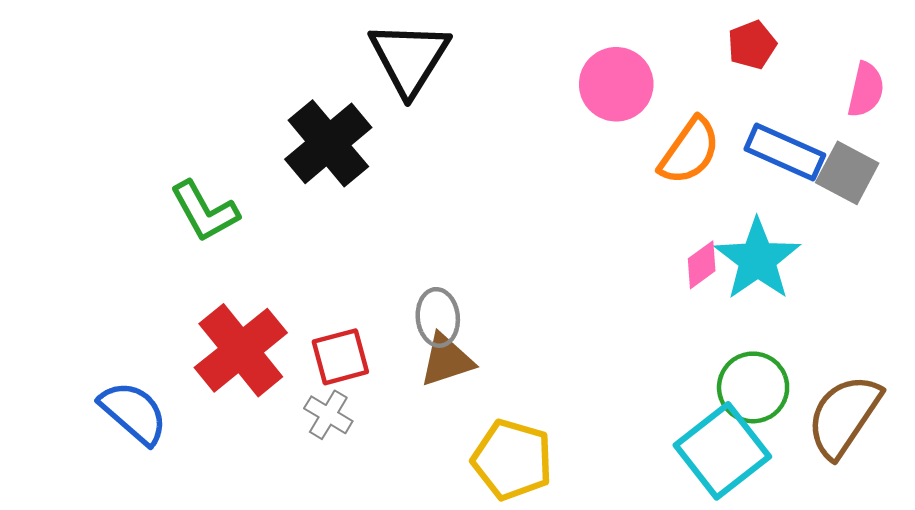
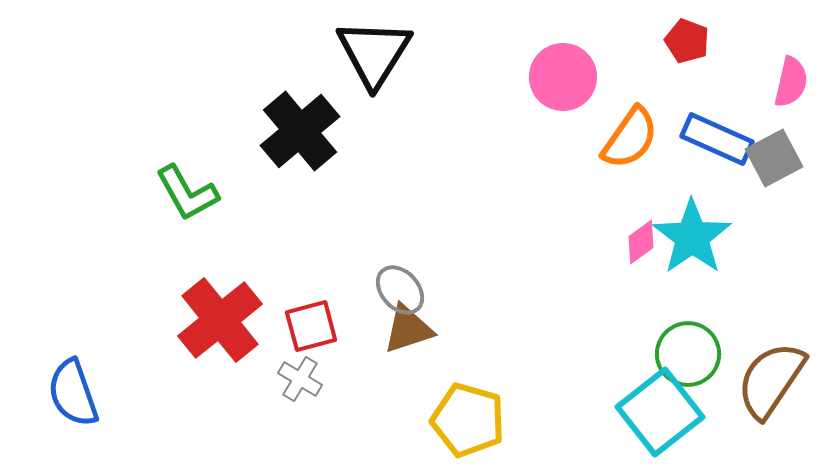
red pentagon: (752, 45) -> (687, 41), turned -30
gray square: (847, 173) -> (774, 158), turned 34
gray ellipse: (438, 317) -> (400, 290), turned -36
blue semicircle: (133, 413) -> (73, 393), moved, turned -150

